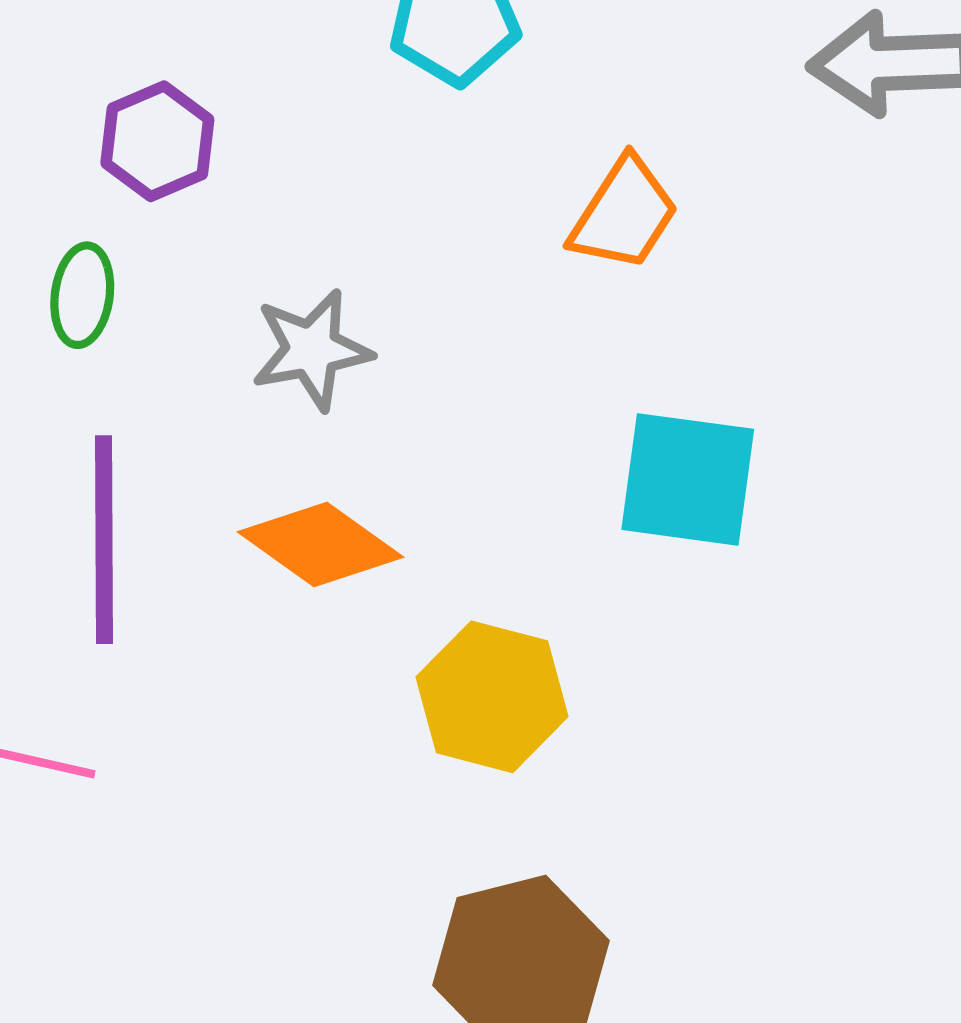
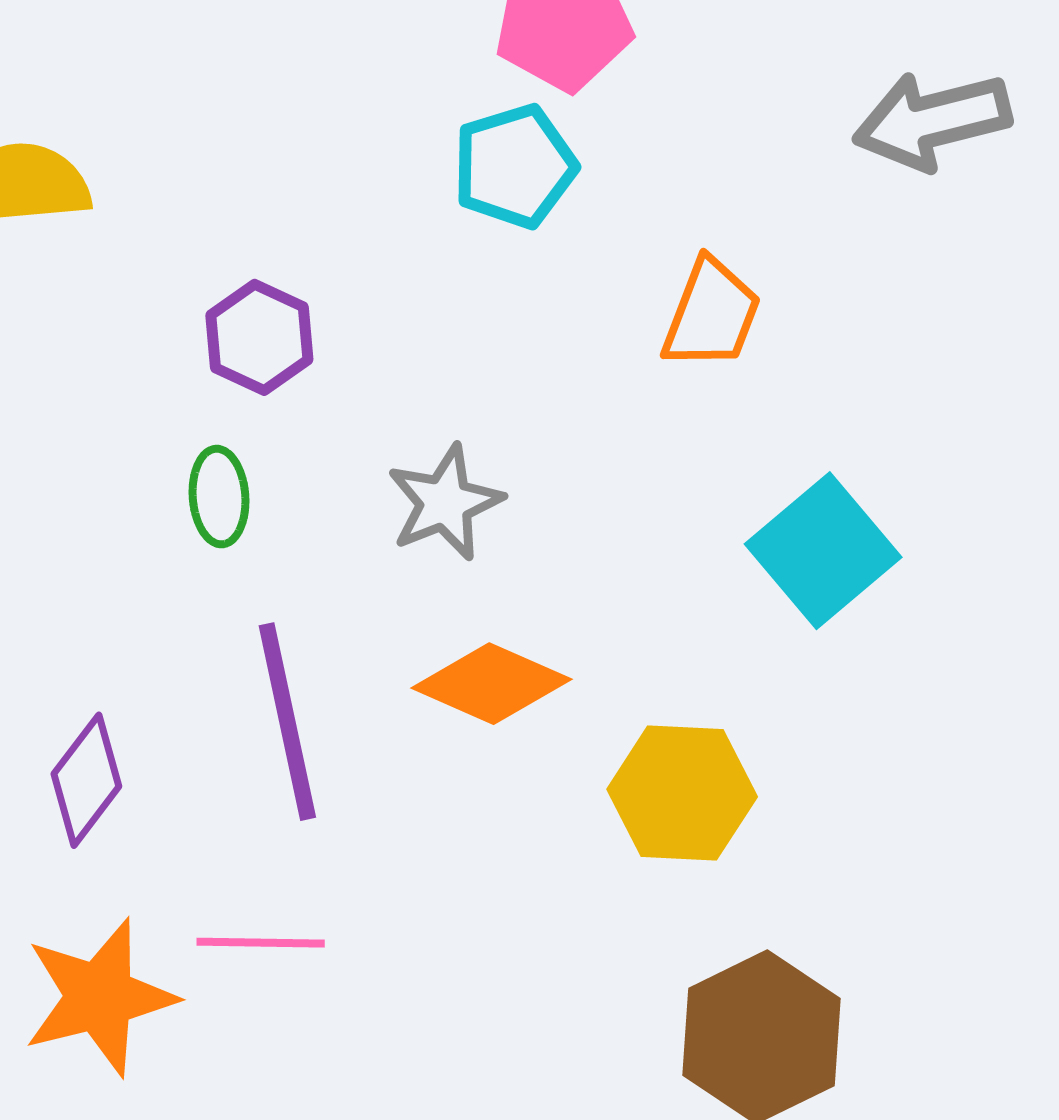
cyan square: (688, 479) -> (823, 551), turned -36

